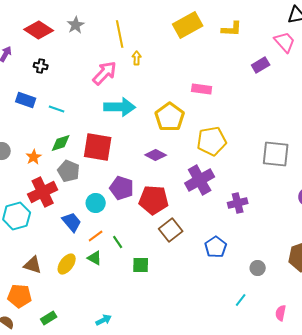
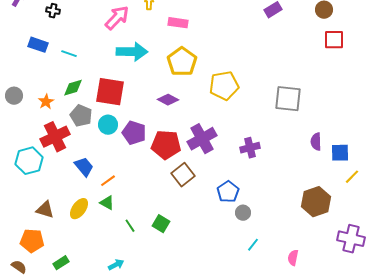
pink rectangle: (202, 89) -> (178, 23), moved
purple cross: (200, 180) -> (202, 139), moved
cyan circle: (96, 203) -> (108, 125), moved
green line: (118, 242) -> (130, 226), moved
green square: (141, 265) -> (161, 224), moved, turned 30
gray circle: (258, 268) -> (243, 213), moved

